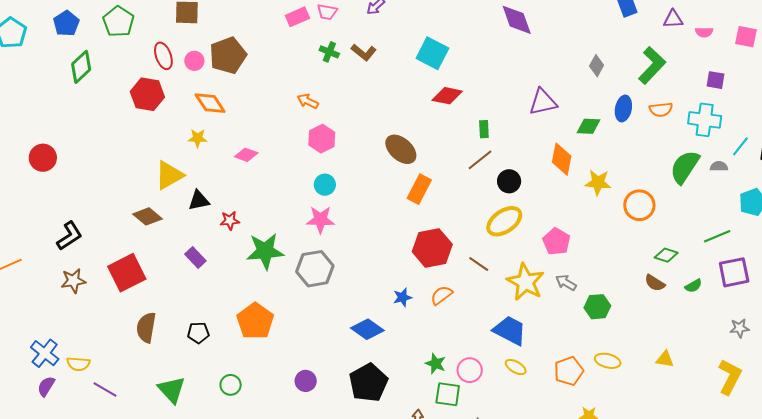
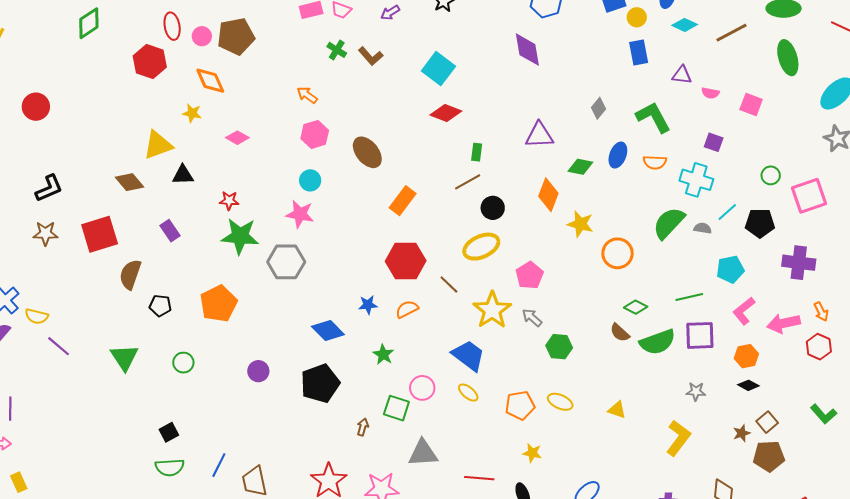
green L-shape: (652, 65) -> (653, 117), turned -81
brown ellipse: (401, 149) -> (367, 152), moved
red star: (230, 221) -> (229, 201), moved
green semicircle: (693, 286) -> (658, 342), size x2.0
brown semicircle: (146, 328) -> (130, 274), moved
green star: (435, 364) -> (383, 354), moved

